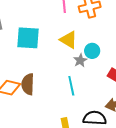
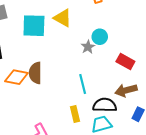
yellow triangle: (69, 40) -> (63, 18), moved
cyan line: (71, 86) -> (83, 84), moved

